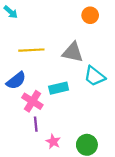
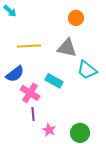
orange circle: (90, 15) -> (76, 18), moved
cyan rectangle: (59, 88) -> (54, 81), turned 42

